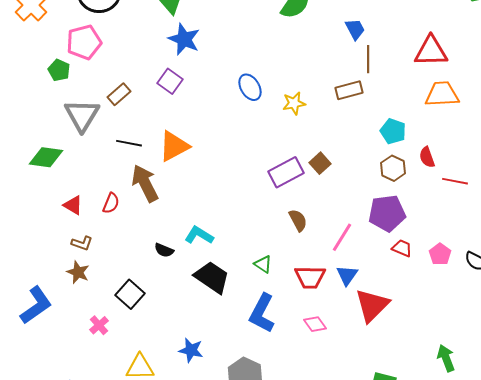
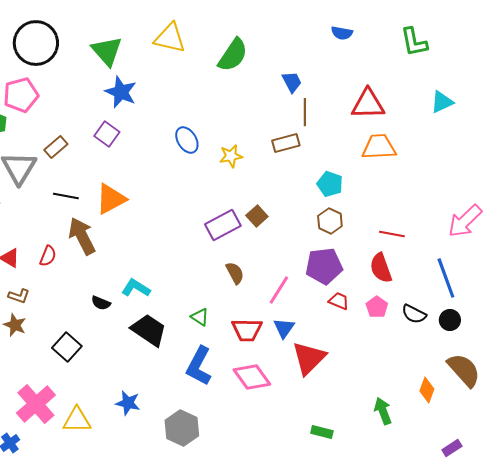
red semicircle: (427, 157) -> (381, 268), moved, size x1.4
pink diamond: (315, 324) -> (252, 377), size x1.6
pink cross: (99, 325) -> (36, 404), moved, size x2.0

